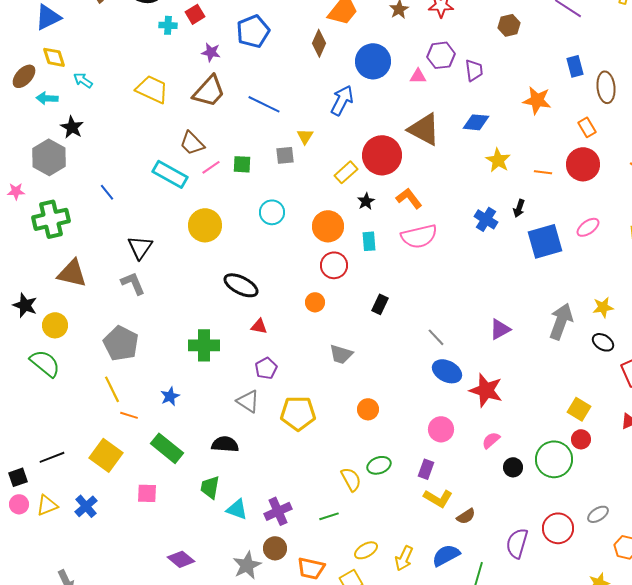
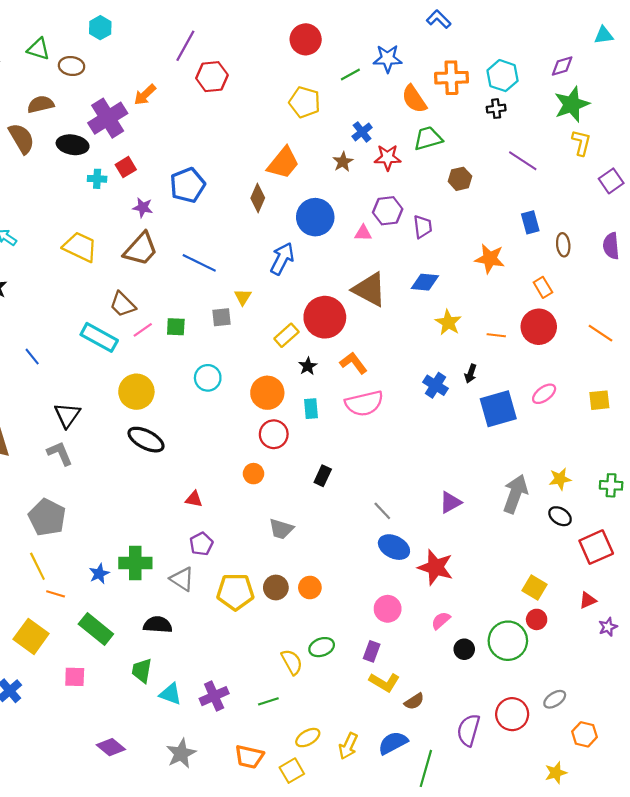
brown ellipse: (606, 87) -> (563, 245), size x0.7
black ellipse: (241, 285) -> (146, 440), moved
green cross: (204, 345) -> (135, 563), moved
brown circle: (275, 548) -> (276, 587), moved

